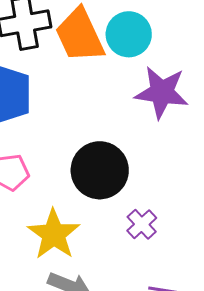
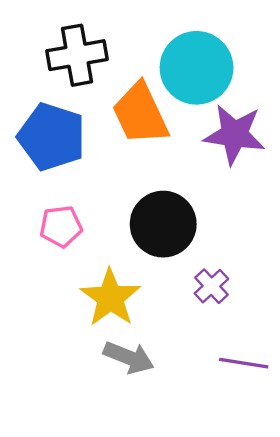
cyan circle: (129, 34) -> (197, 68), size x1.4
orange trapezoid: (80, 35) -> (140, 114), moved

